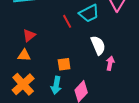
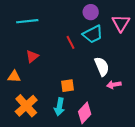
orange triangle: (24, 55) -> (14, 77), moved
pink arrow: (110, 63) -> (114, 85), turned -112

